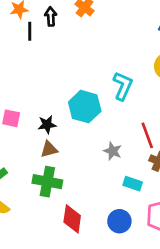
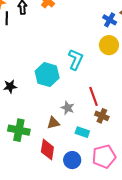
black star: (47, 125) -> (10, 86), moved
brown triangle: (49, 149) -> (53, 123), moved
red diamond: (72, 219) -> (47, 149), moved

